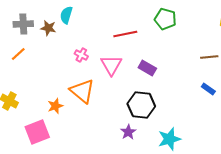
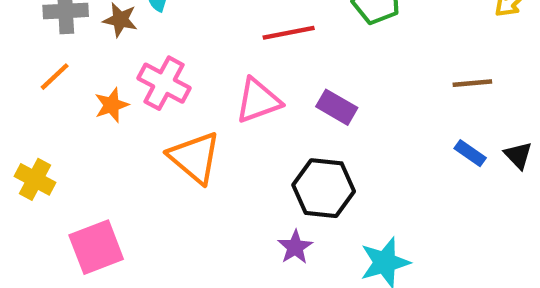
pink cross: (81, 55) -> (164, 83), moved, size x1.6
pink triangle: (111, 65) -> (258, 101), turned 40
orange star: (55, 106) -> (112, 105), moved

